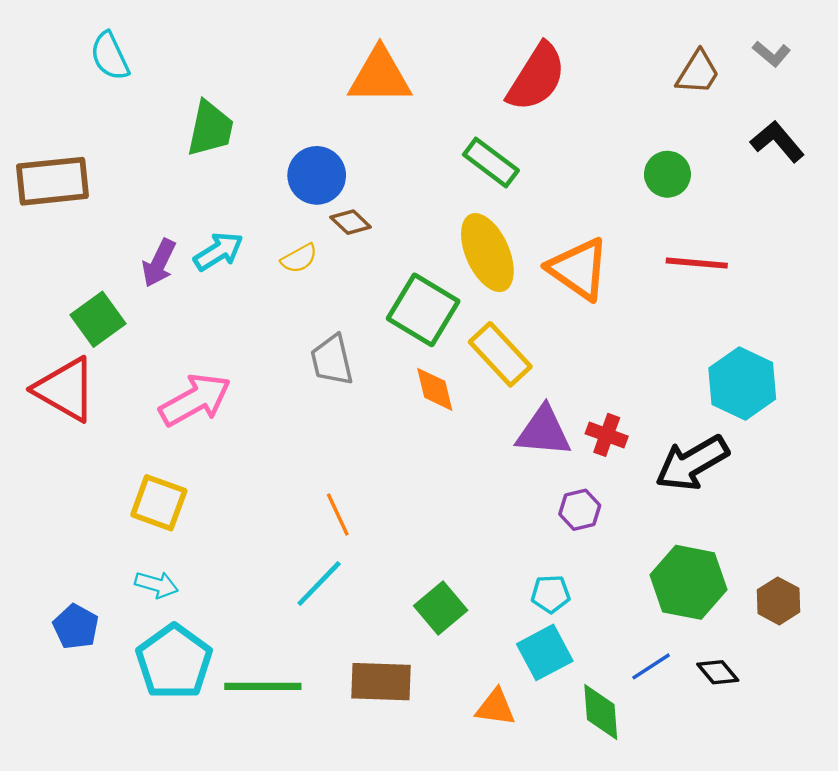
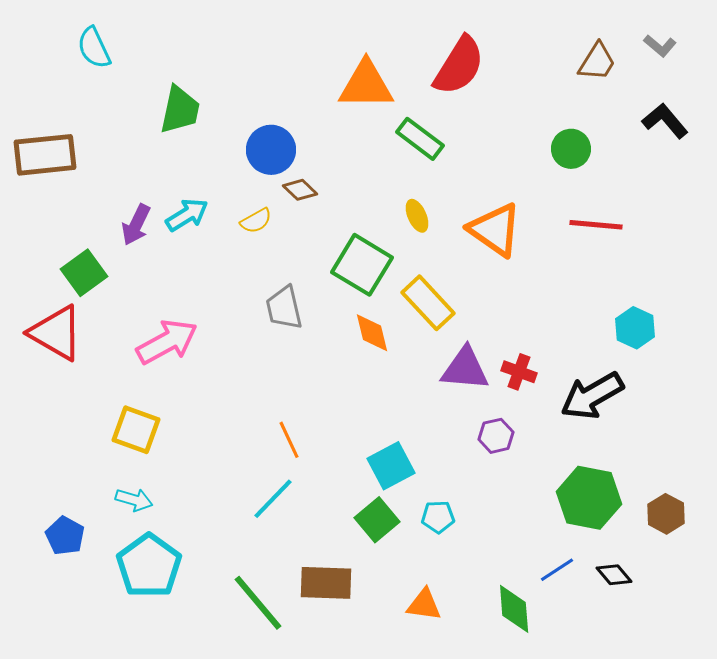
orange triangle: (380, 76) -> (366, 85), moved
yellow ellipse: (487, 253) -> (417, 216), size x0.5
cyan hexagon: (742, 384) -> (635, 328), size x0.7
cyan pentagon: (551, 594) -> (438, 517), moved
cyan square: (545, 652) -> (391, 466), moved
green line: (263, 686) -> (258, 603), moved, turned 50

